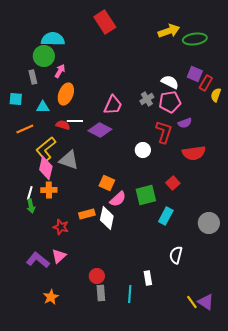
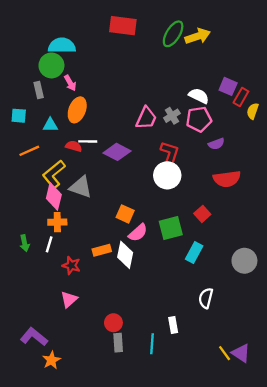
red rectangle: (105, 22) -> (123, 26), turned -50
green ellipse: (195, 39) -> (173, 34), moved, turned -50
pink arrow: (60, 71) -> (70, 83), turned 120
pink trapezoid: (113, 105) -> (146, 118), moved
red L-shape: (164, 132) -> (170, 154), moved
white circle: (143, 150) -> (167, 175), size x1.5
white line: (30, 193) -> (49, 244), moved
green arrow: (31, 206) -> (25, 243), moved
purple L-shape: (38, 260) -> (34, 337), moved
orange star: (51, 297) -> (51, 360), moved

